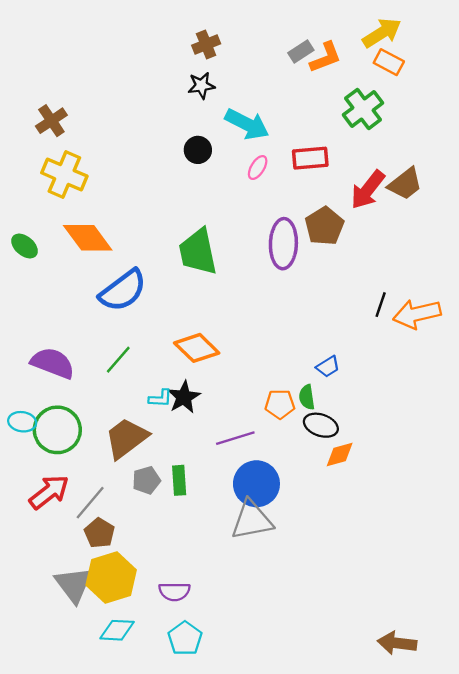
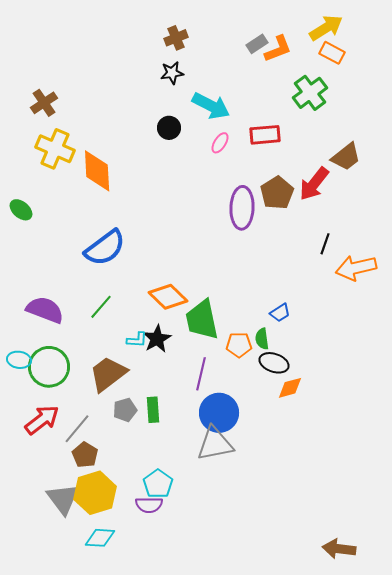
red arrow: (368, 190) -> (314, 184), moved
orange diamond: (88, 238) -> (97, 171), moved, turned 33
green trapezoid: (198, 252) -> (202, 320), moved
black line: (381, 305) -> (325, 244), moved
purple line: (235, 438) -> (201, 374), turned -60
cyan pentagon: (185, 638) -> (158, 484), moved

